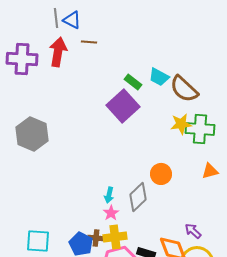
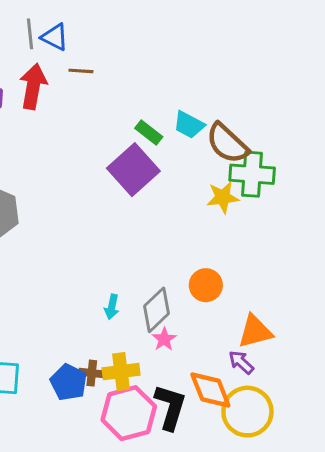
green cross: (200, 129) -> (252, 174), moved
orange triangle: (210, 171) -> (255, 331), moved, size x1.4
orange circle: (161, 174) -> (206, 285), moved
pink star: (111, 213) -> (164, 339), moved

